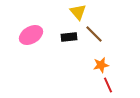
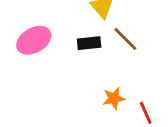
orange star: (101, 65) -> (114, 98), moved

